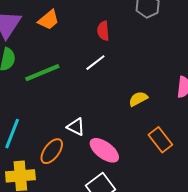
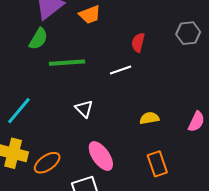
white triangle: (76, 127) -> (84, 109), moved
orange ellipse: (52, 151) -> (47, 163), moved

